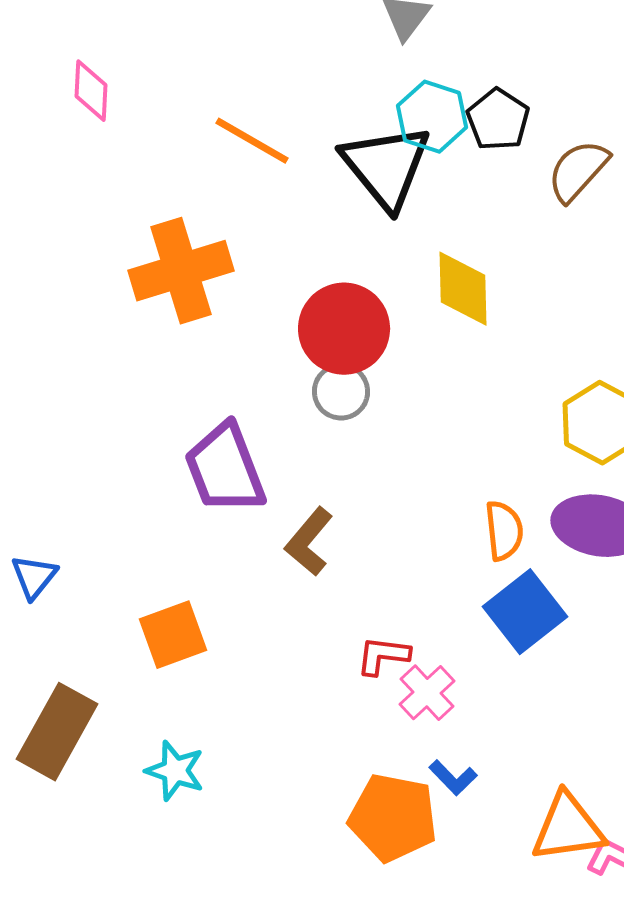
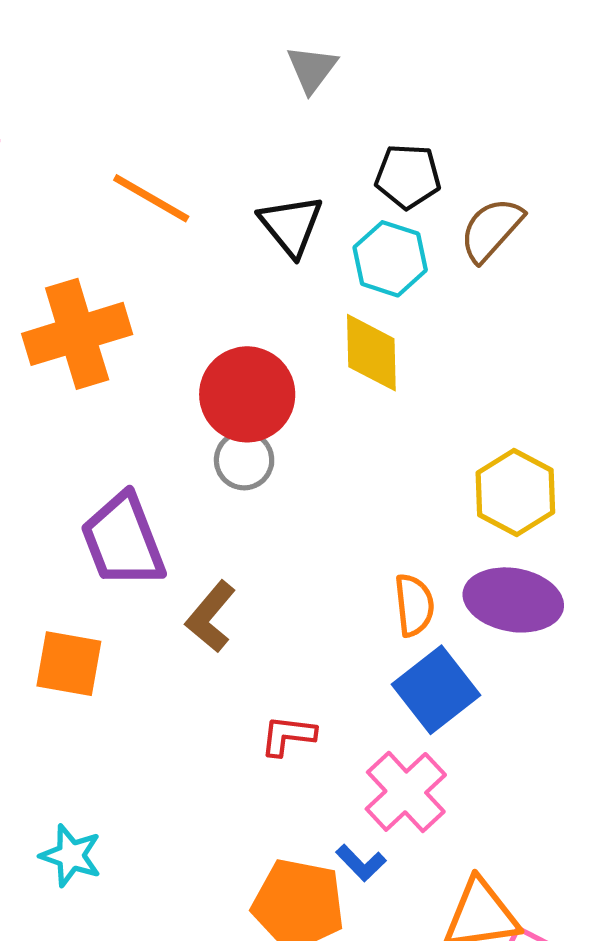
cyan hexagon: (432, 117) -> (390, 259), moved
black pentagon: (498, 120) -> (408, 176), turned -30
black triangle: (386, 167) -> (291, 225), size x0.7
orange square: (173, 635) -> (69, 664), moved, turned 30
pink cross: (427, 693) -> (406, 792), moved, size x1.4

